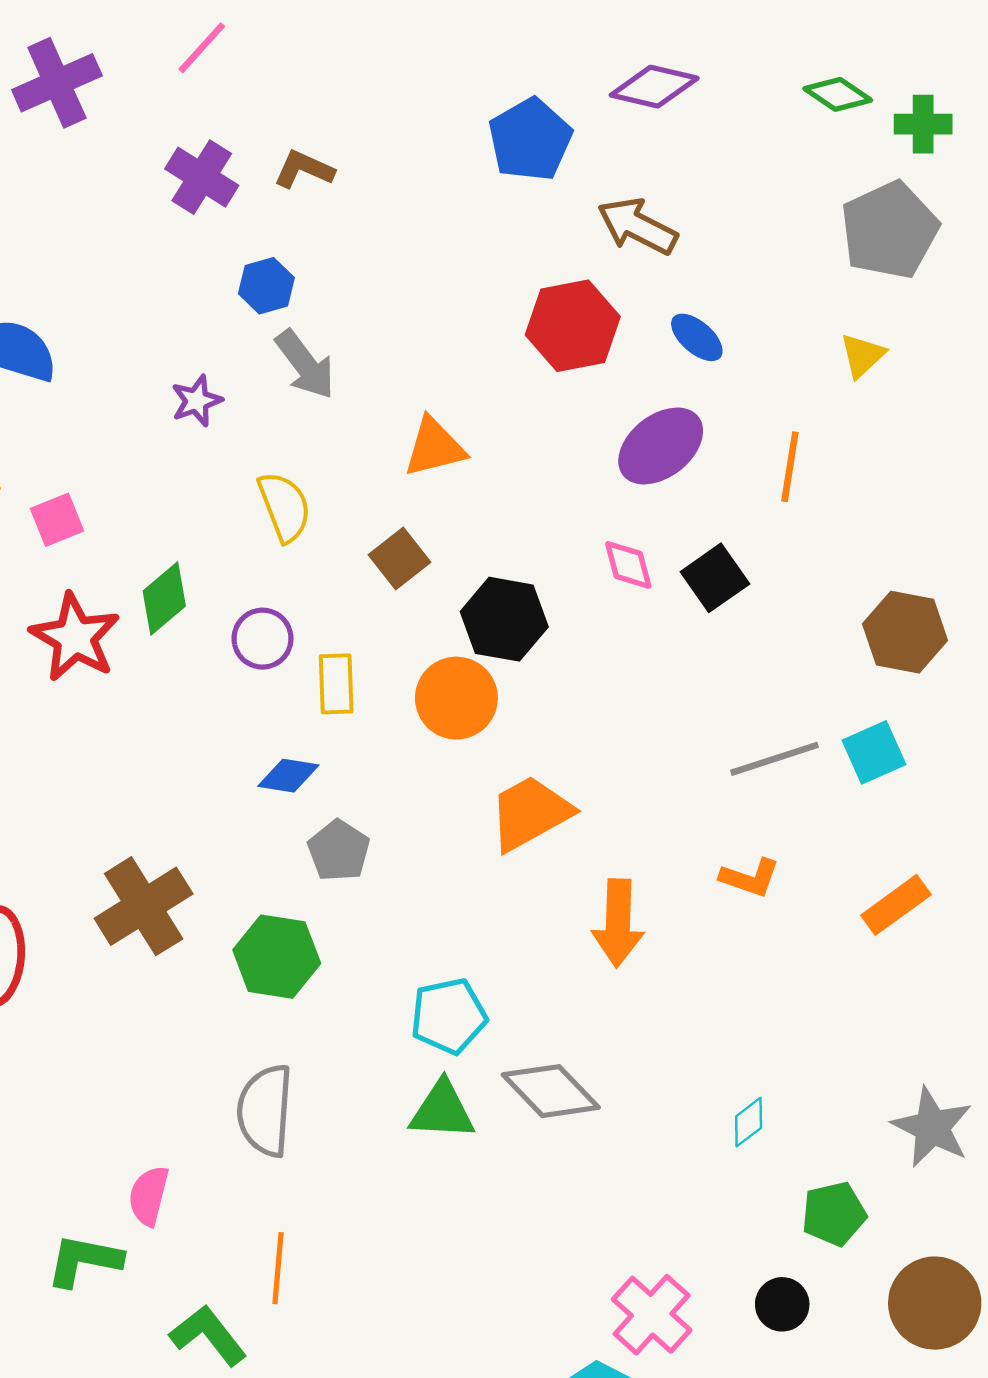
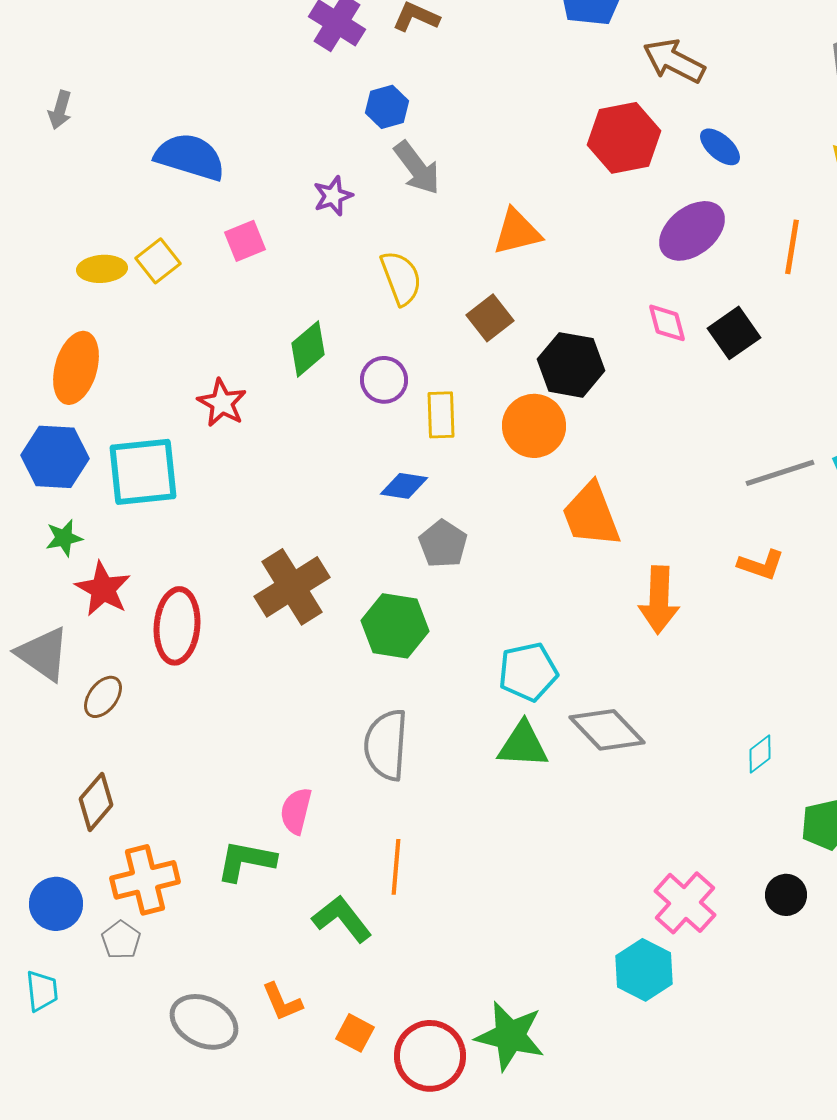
pink square: (57, 520) -> (245, 241), moved
red star: (75, 637) -> (222, 403), moved, size x0.7
orange trapezoid: (530, 813) -> (591, 515), turned -82

